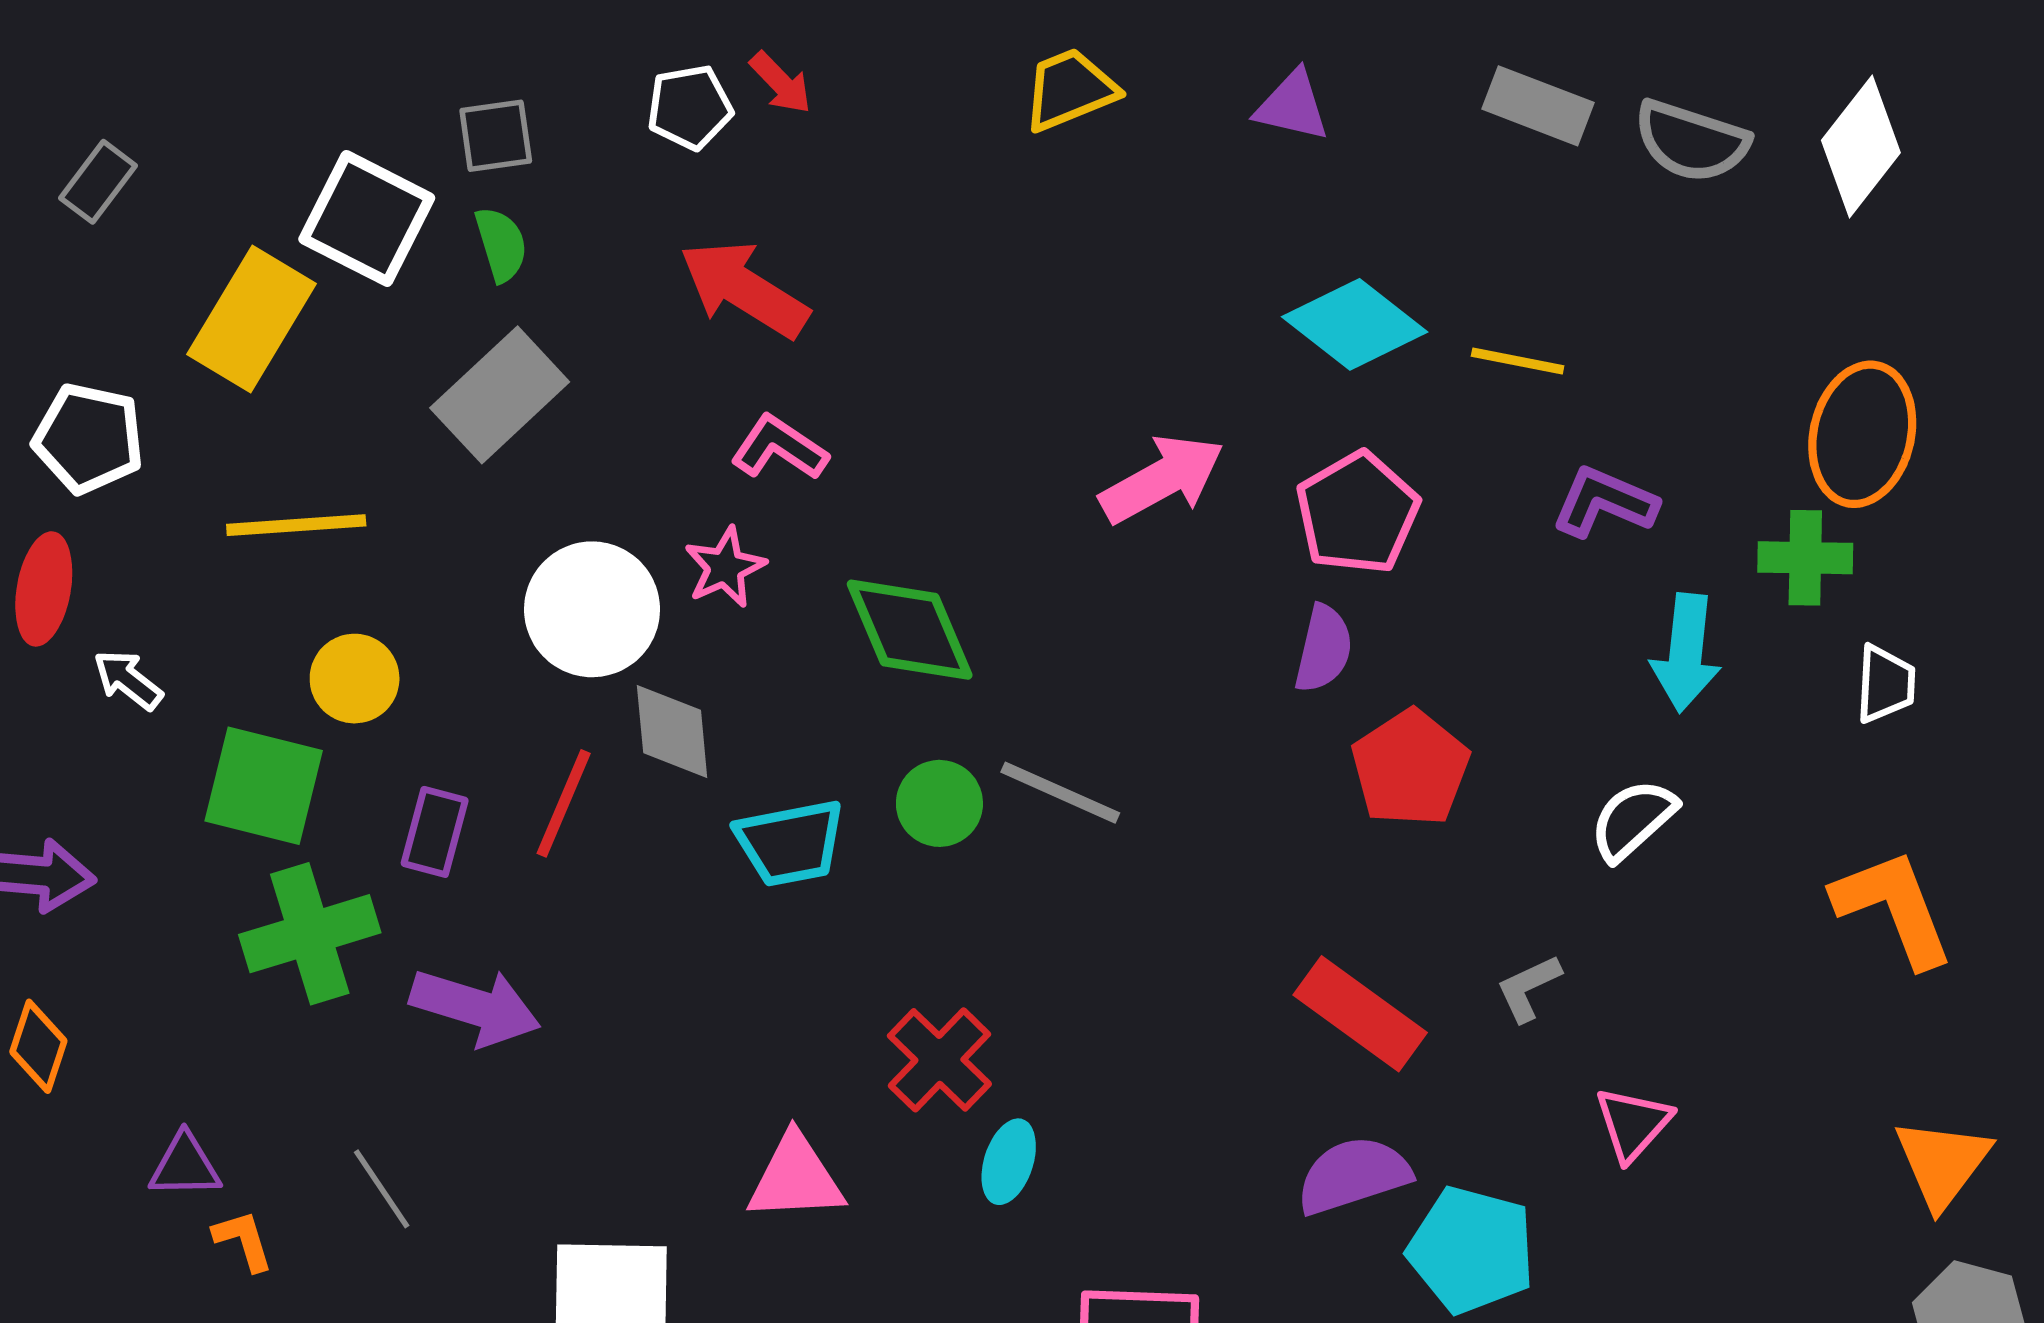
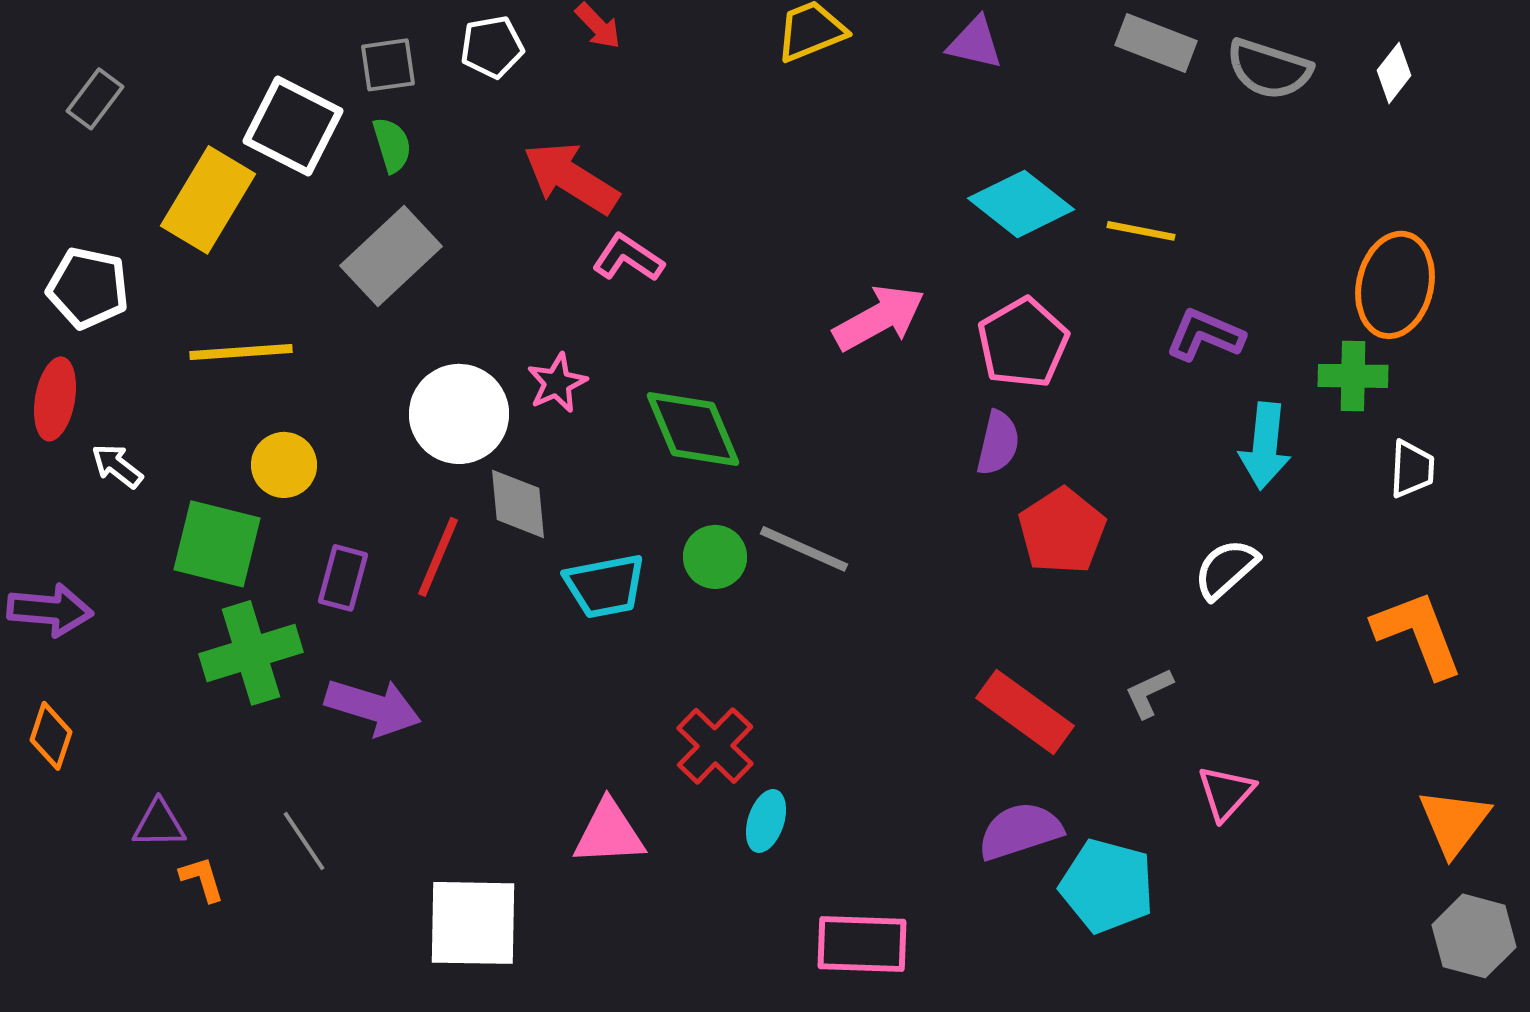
white pentagon: (690, 107) -> (492, 47), moved
white diamond: (1861, 147) -> (1394, 73), size x0.6
pink L-shape: (779, 448) -> (628, 258), moved

